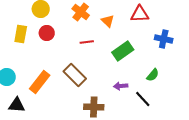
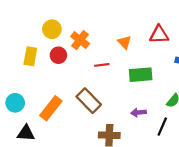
orange cross: (81, 12) -> (80, 40), moved
green rectangle: (123, 51) -> (141, 75), turned 30
black line: (143, 99) -> (162, 127), turned 66

